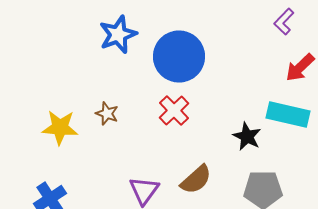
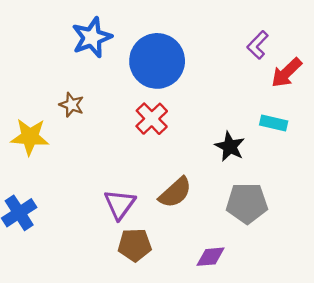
purple L-shape: (284, 22) -> (258, 45), moved
brown star: (107, 114) -> (72, 105), moved
cyan rectangle: (288, 114) -> (274, 123), size x0.6

